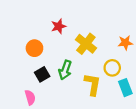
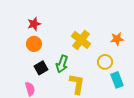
red star: (59, 26) -> (34, 24), moved
yellow L-shape: (93, 84) -> (77, 84), moved

